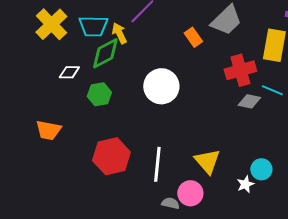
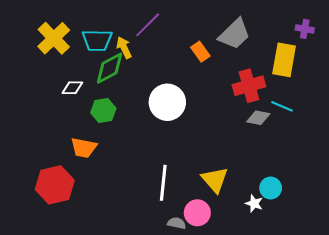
orange trapezoid: (48, 130) -> (84, 148), moved
red hexagon: (111, 156) -> (55, 185), moved
white star: (245, 184) -> (254, 203), turned -30

